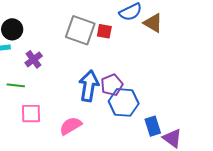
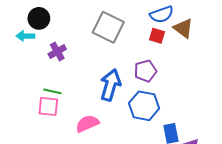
red square: (104, 31) -> (157, 36), moved
green line: (16, 85) -> (52, 91), moved
purple pentagon: (112, 85) -> (145, 71), moved

